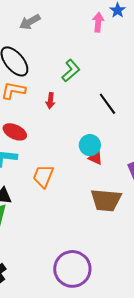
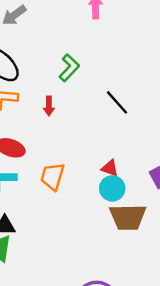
cyan circle: (90, 145) -> (112, 188), moved
orange trapezoid: (43, 176) -> (52, 177), moved

